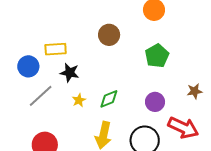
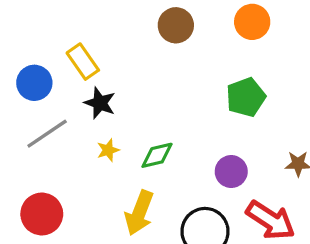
brown circle: (109, 35) -> (176, 25), moved
yellow rectangle: (56, 49) -> (83, 62), turned 50

